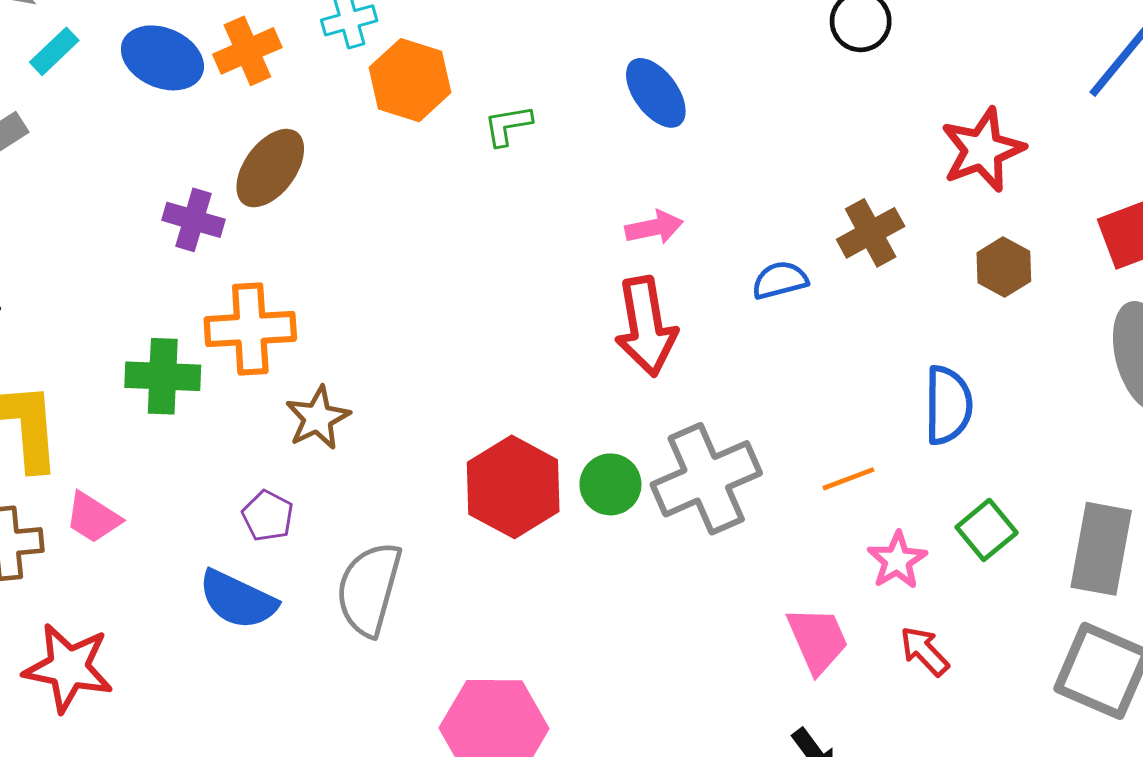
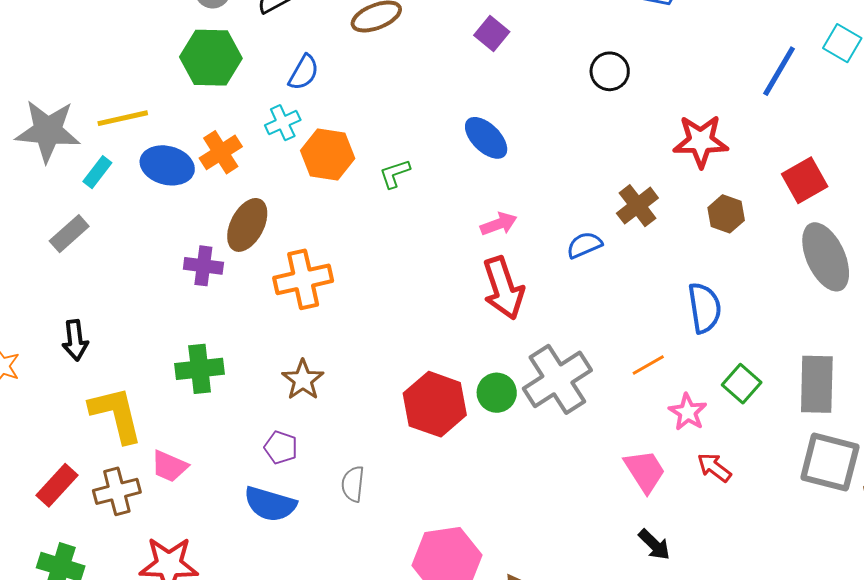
red star: (983, 150) -> (701, 141), turned 30
orange cross: (250, 329) -> (303, 279), moved
gray semicircle: (369, 589) -> (353, 484), size x0.6

